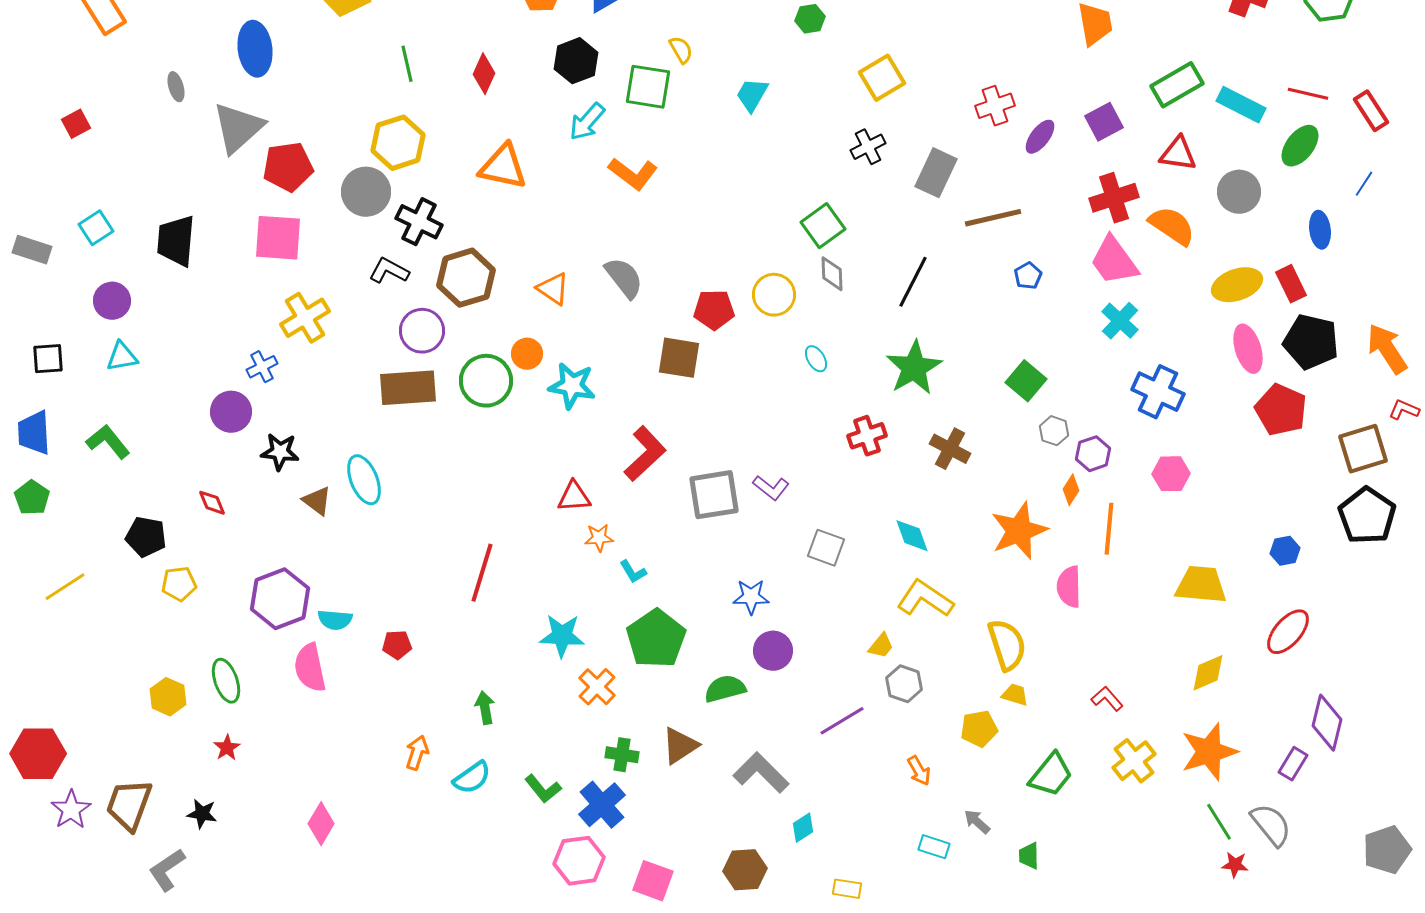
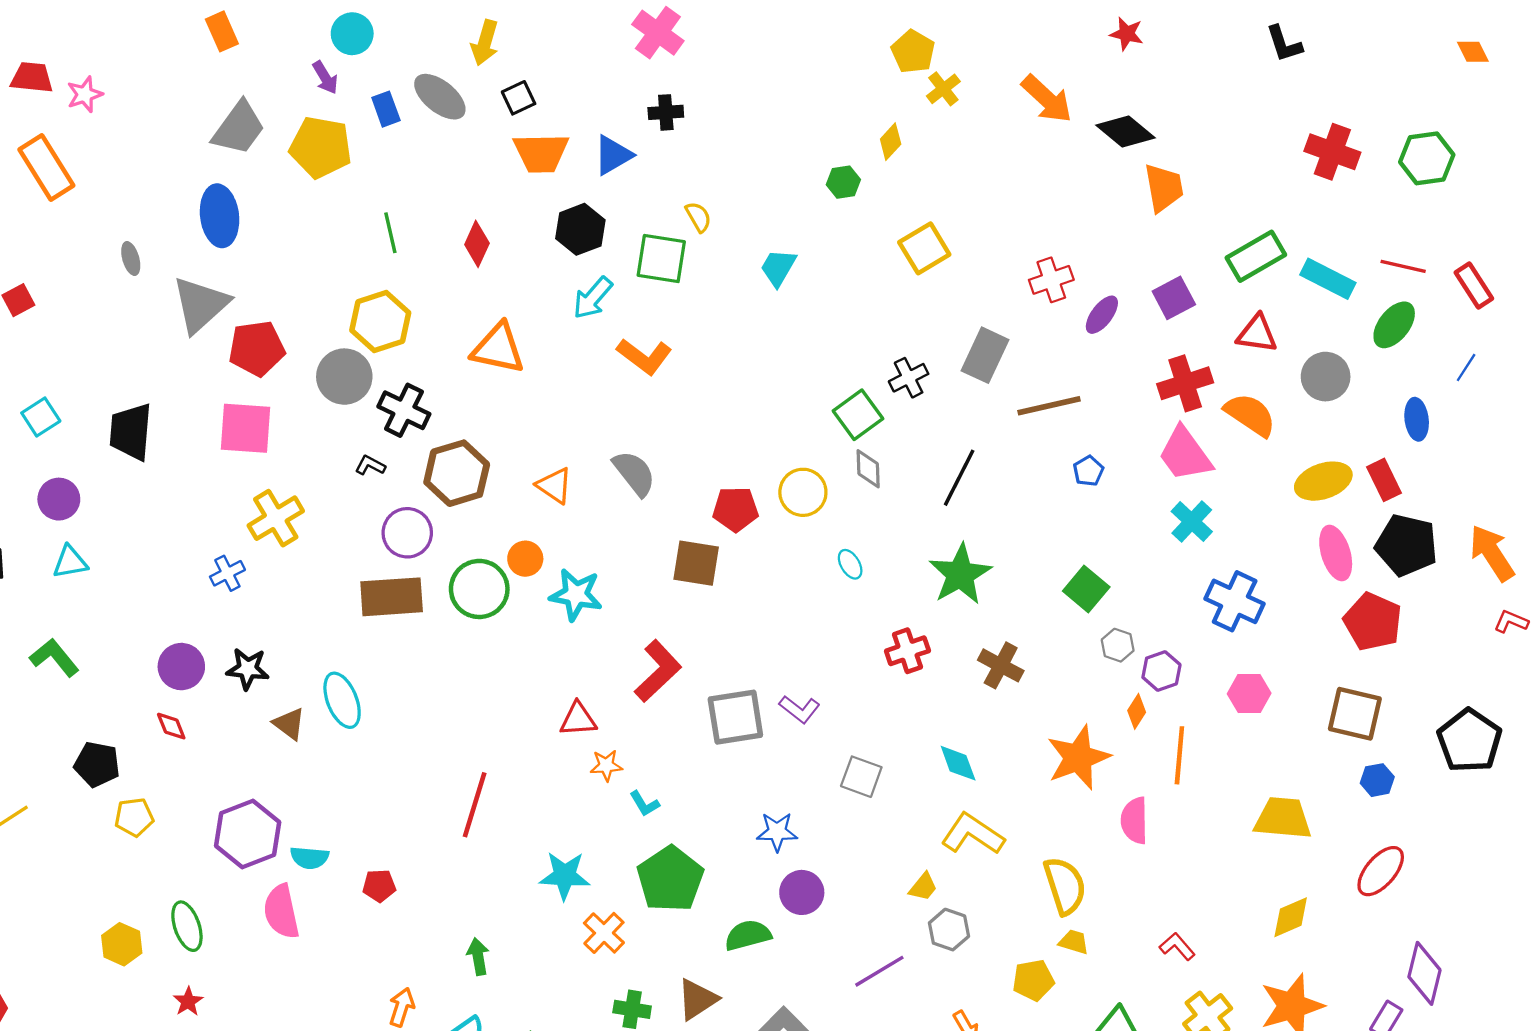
black cross: (868, 147) -> (909, 378), moved
black L-shape: (389, 271) -> (370, 465), size x0.7
purple circle: (231, 412) -> (181, 667), moved
brown square: (1363, 449) -> (1355, 714), moved, turned 30

